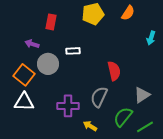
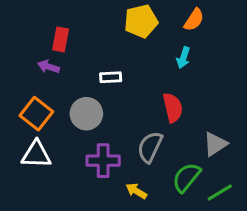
red rectangle: (51, 22) -> (61, 39), moved
cyan arrow: (151, 38) -> (183, 58), moved
gray circle: (48, 64) -> (86, 114), moved

